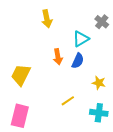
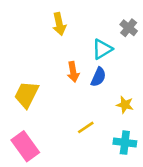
pink rectangle: (20, 116) -> (25, 146), turned -50

